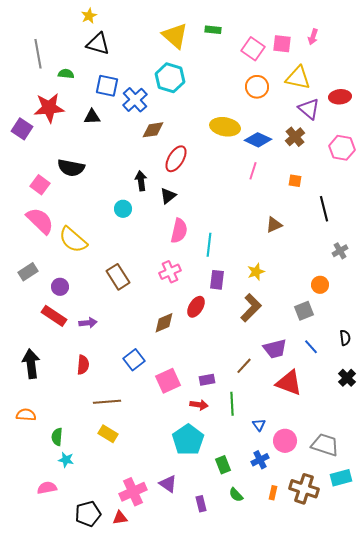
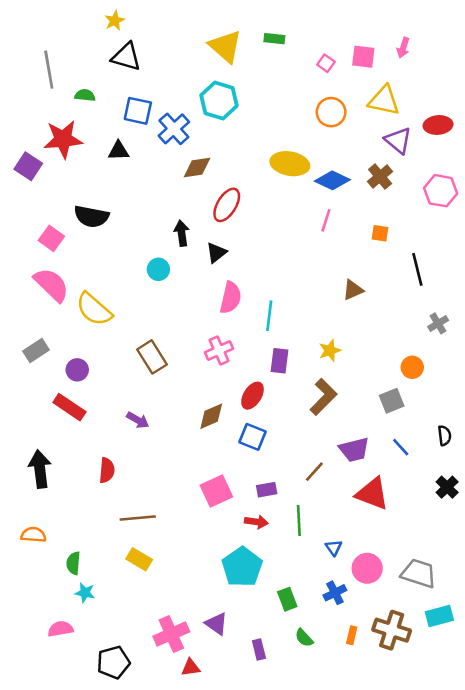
pink square: (253, 49) -> (326, 63), size x0.6
purple arrow: (88, 323) -> (138, 420), moved, turned 36
blue square: (134, 360) -> (252, 437), moved, turned -30
red triangle: (120, 518) -> (191, 667), moved

